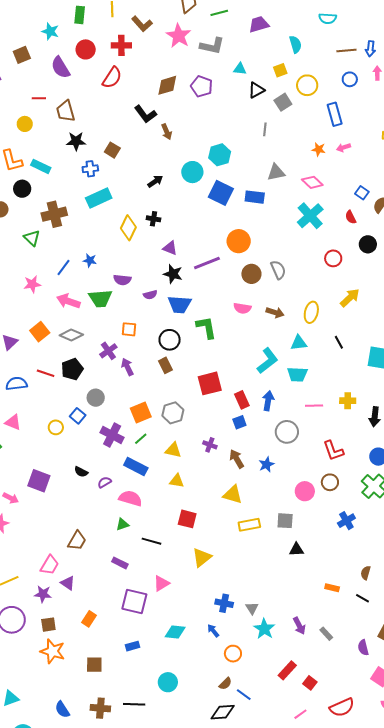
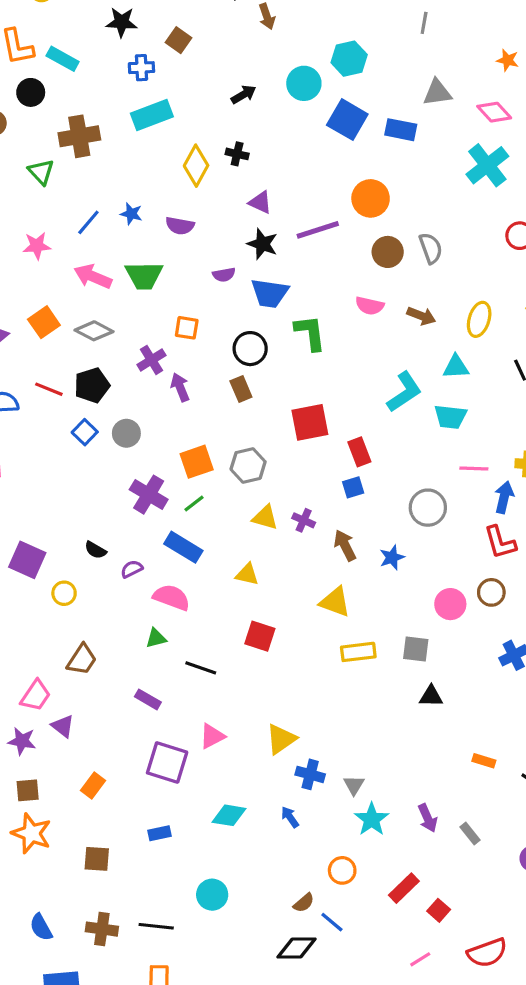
purple semicircle: (122, 280) -> (180, 226), moved
blue arrow: (268, 401) -> (504, 497), moved
blue square: (78, 416) -> (85, 432), moved
yellow circle: (56, 427) -> (64, 593), moved
yellow triangle: (173, 450) -> (265, 517), moved
yellow triangle: (202, 558) -> (281, 739), moved
orange circle: (233, 654) -> (342, 870), moved

